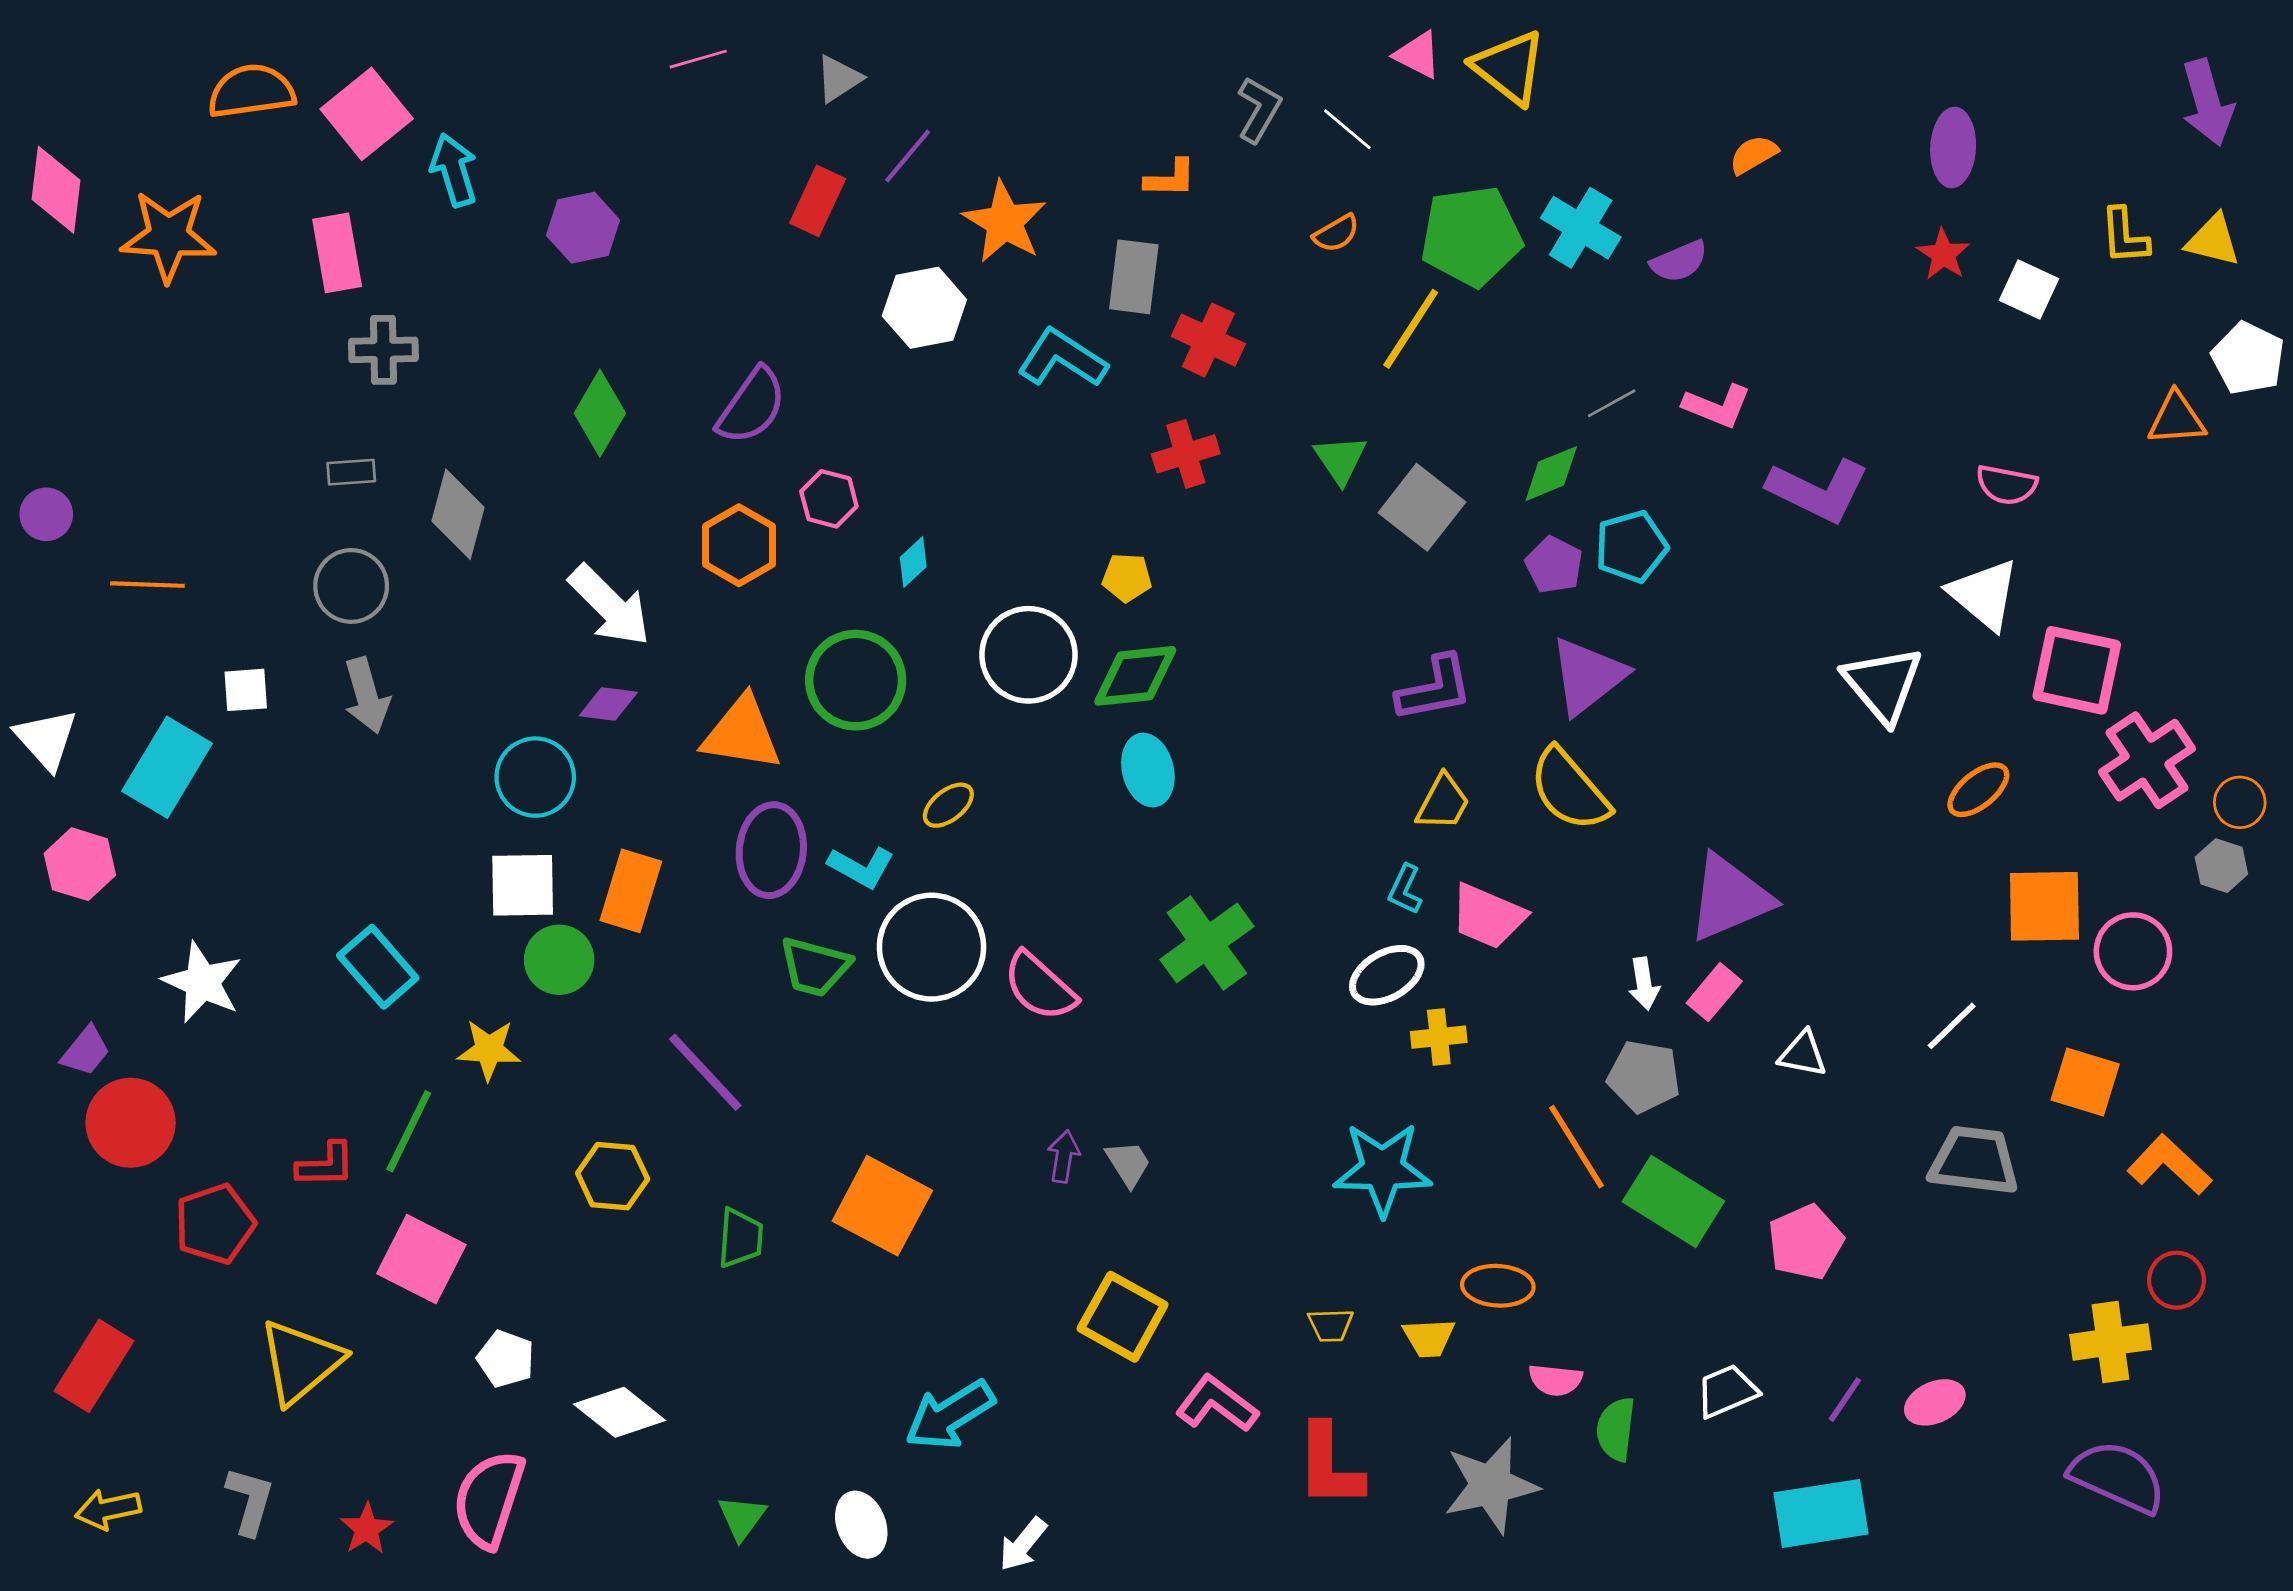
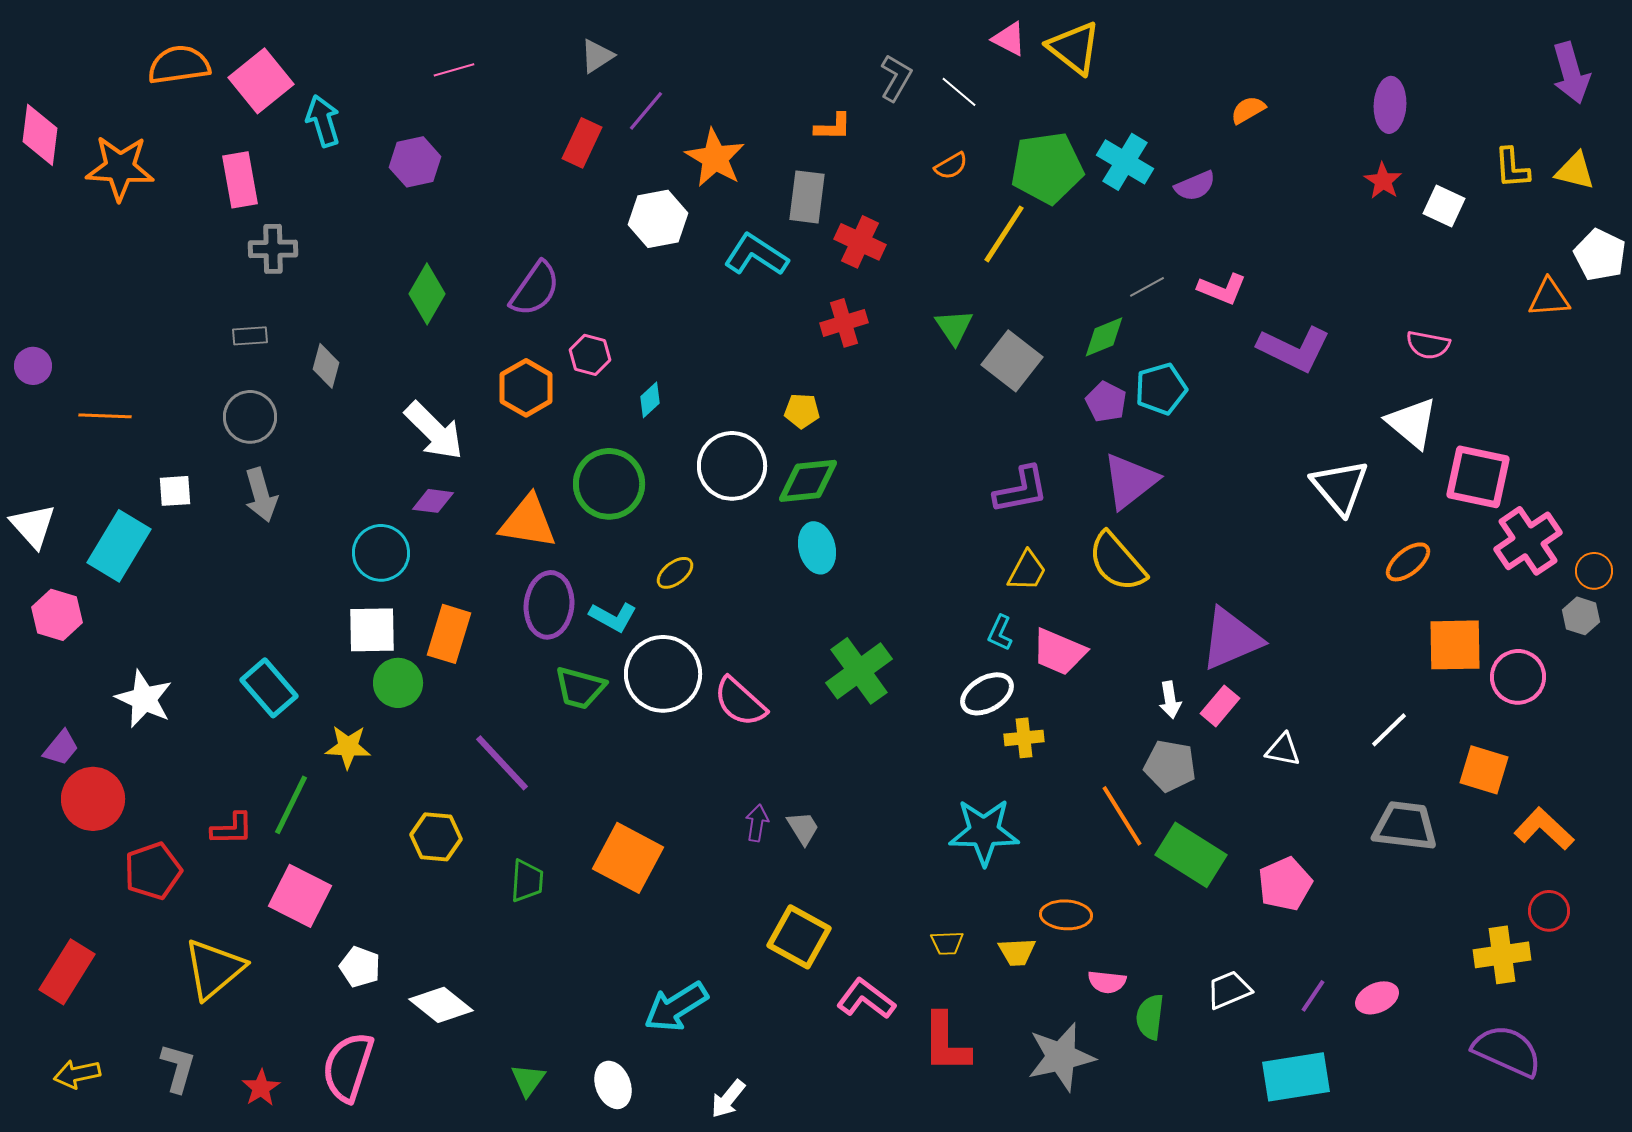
pink line: (698, 59) -> (454, 70), moved
gray diamond: (458, 514) -> (326, 366), size x0.7

